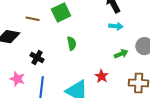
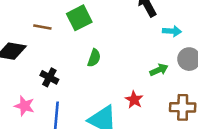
cyan arrow: (116, 26) -> (172, 31), moved
green semicircle: (72, 43) -> (94, 58), turned 32

